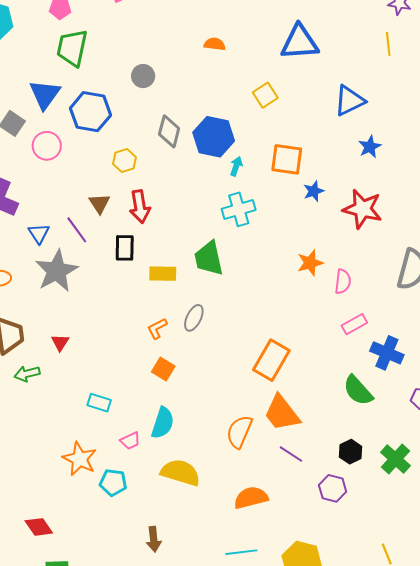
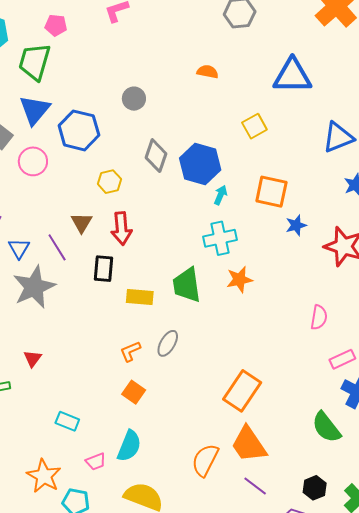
green trapezoid: (72, 48) -> (35, 62), moved
orange star: (310, 263) -> (239, 280), moved
pink rectangle: (354, 324) -> (342, 359), moved

